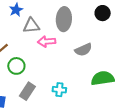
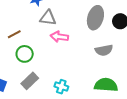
gray ellipse: (64, 19) -> (95, 18), moved
gray semicircle: (83, 50) -> (104, 50), moved

